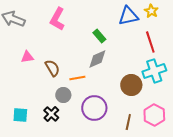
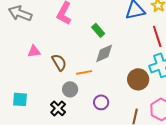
green rectangle: (99, 36) -> (98, 30), moved
purple circle: (94, 108) -> (101, 102), size x0.6
cyan square: (20, 115) -> (20, 99), moved

